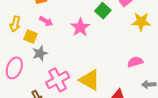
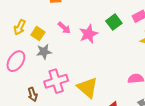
pink arrow: (46, 21) -> (64, 28), moved
yellow arrow: (15, 24) -> (20, 27), moved

